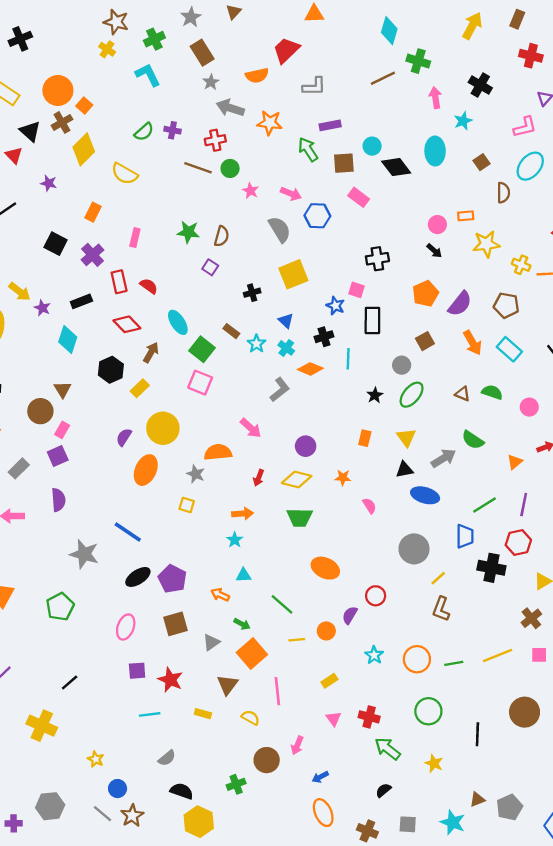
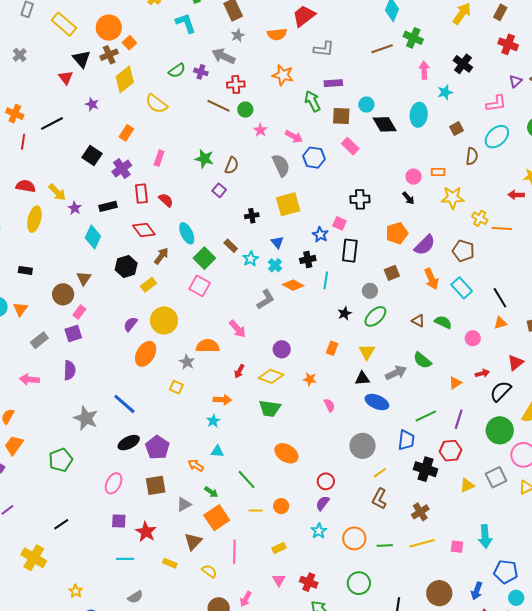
gray arrow: (230, 108) -> (224, 56), moved
purple semicircle: (350, 615) -> (323, 503), moved
brown cross: (531, 618) -> (420, 512), moved

